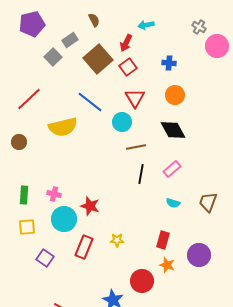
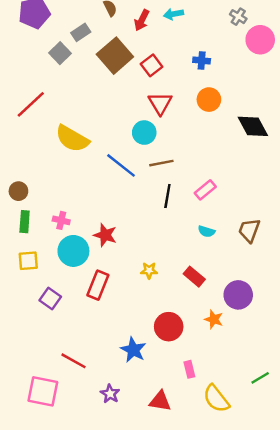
red arrow: (126, 43) -> (142, 20), moved
blue line: (90, 102) -> (121, 165), moved
yellow semicircle: (63, 127) -> (72, 139), turned 44
black diamond: (173, 130) -> (253, 126), moved
brown circle: (19, 142) -> (18, 191), moved
yellow star: (117, 240) -> (149, 270), moved
red rectangle: (163, 240) -> (194, 277), turned -66
orange star: (167, 265) -> (214, 319), moved

